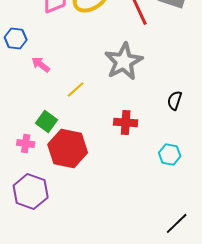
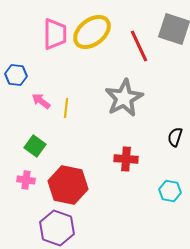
yellow line: (76, 89) -> (66, 108), moved, turned -42
green square: (47, 121) -> (35, 146), moved
purple hexagon: (31, 191) -> (57, 228), moved

